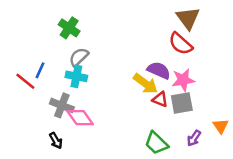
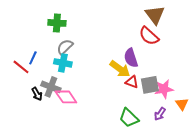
green cross: (69, 28) -> (57, 23), turned -30
purple semicircle: (159, 70) -> (131, 58), turned -132
pink star: (183, 80) -> (164, 89), moved
black arrow: (56, 141) -> (37, 94), moved

